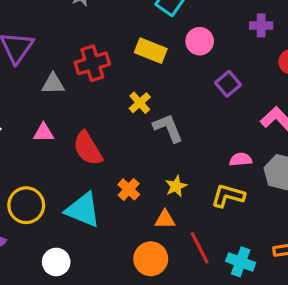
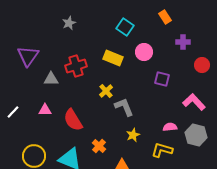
purple square: (228, 84) -> (162, 79), turned -35
yellow star: (176, 186) -> (133, 135), moved

